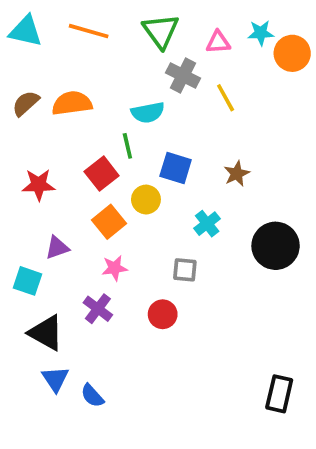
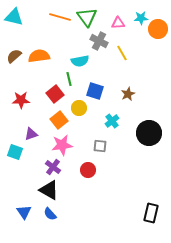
orange line: (89, 31) -> (60, 17), moved
pink star: (115, 268) -> (62, 145), size x1.5
black triangle: (46, 333) -> (49, 190), moved
blue triangle: (55, 379) -> (24, 212), moved

